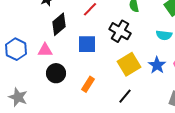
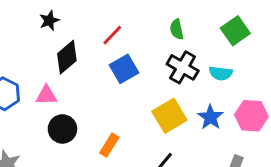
black cross: (120, 31) -> (183, 67), moved
blue square: (87, 44) -> (124, 69), moved, turned -30

